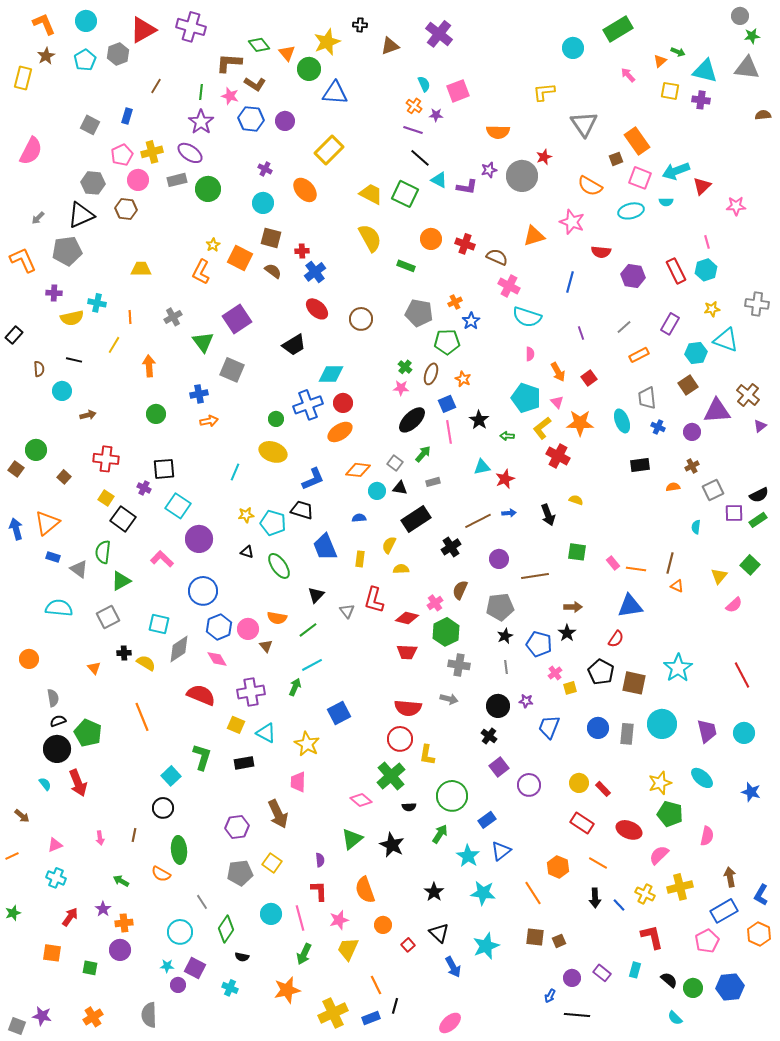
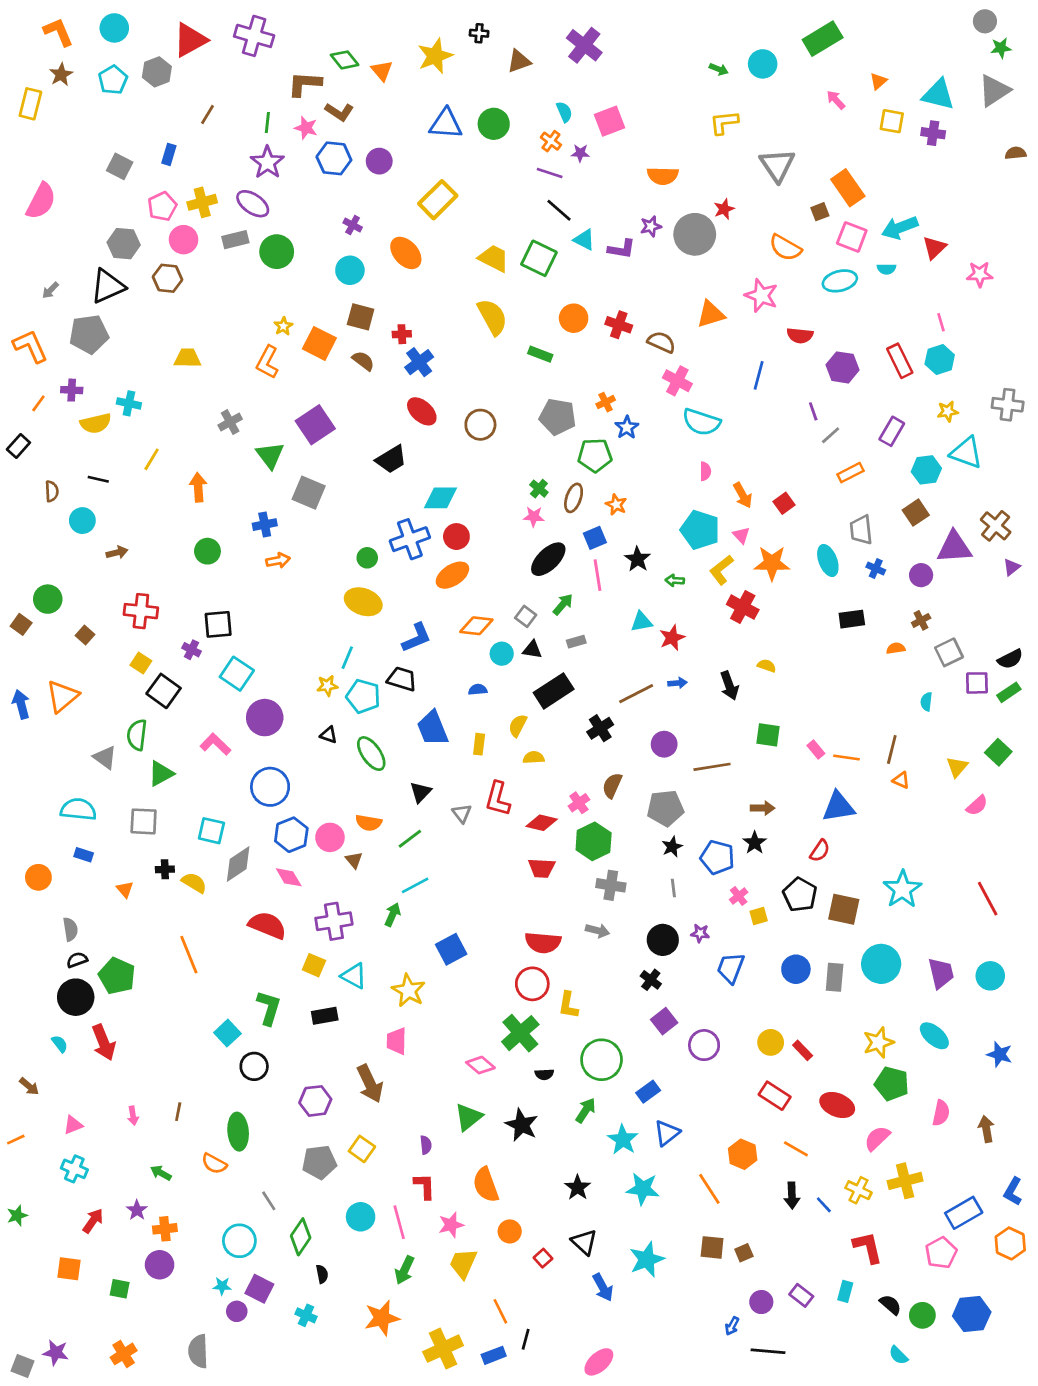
green arrow: (678, 52) -> (719, 69), moved
gray triangle: (747, 68) -> (994, 91), turned -40
green circle: (309, 69) -> (494, 124), moved
orange line: (130, 317) -> (38, 403), moved, turned 40
purple line: (581, 333) -> (813, 411), moved
cyan line: (235, 472) -> (347, 658), moved
blue rectangle: (53, 557) -> (84, 855), moved
gray square: (108, 617) -> (144, 821), turned 30
black circle: (163, 808) -> (254, 1066), moved
brown arrow: (730, 877) -> (986, 1129), moved
black semicircle: (242, 957) -> (322, 1274), turned -112

